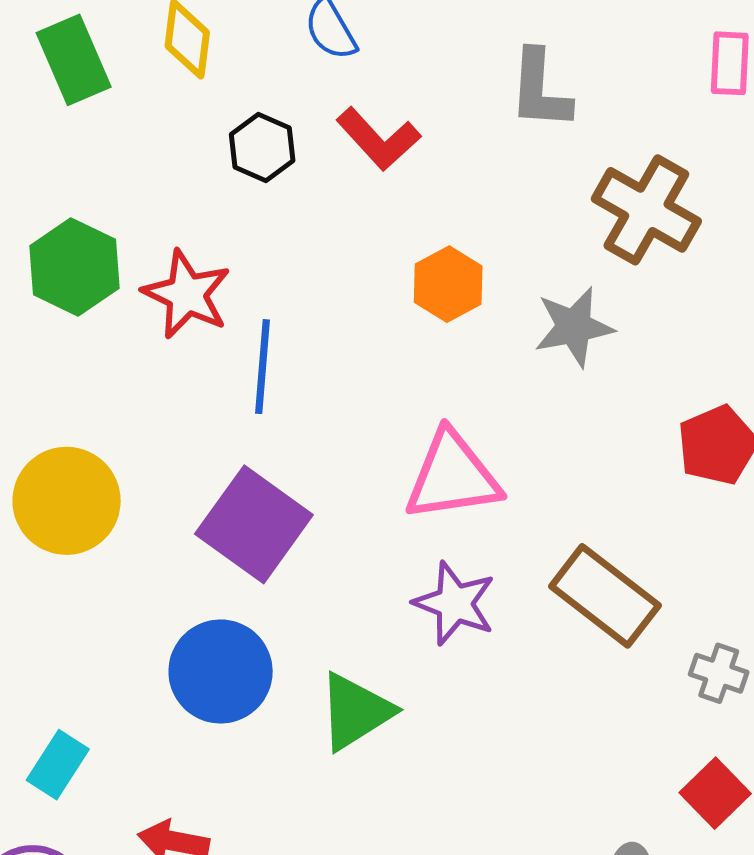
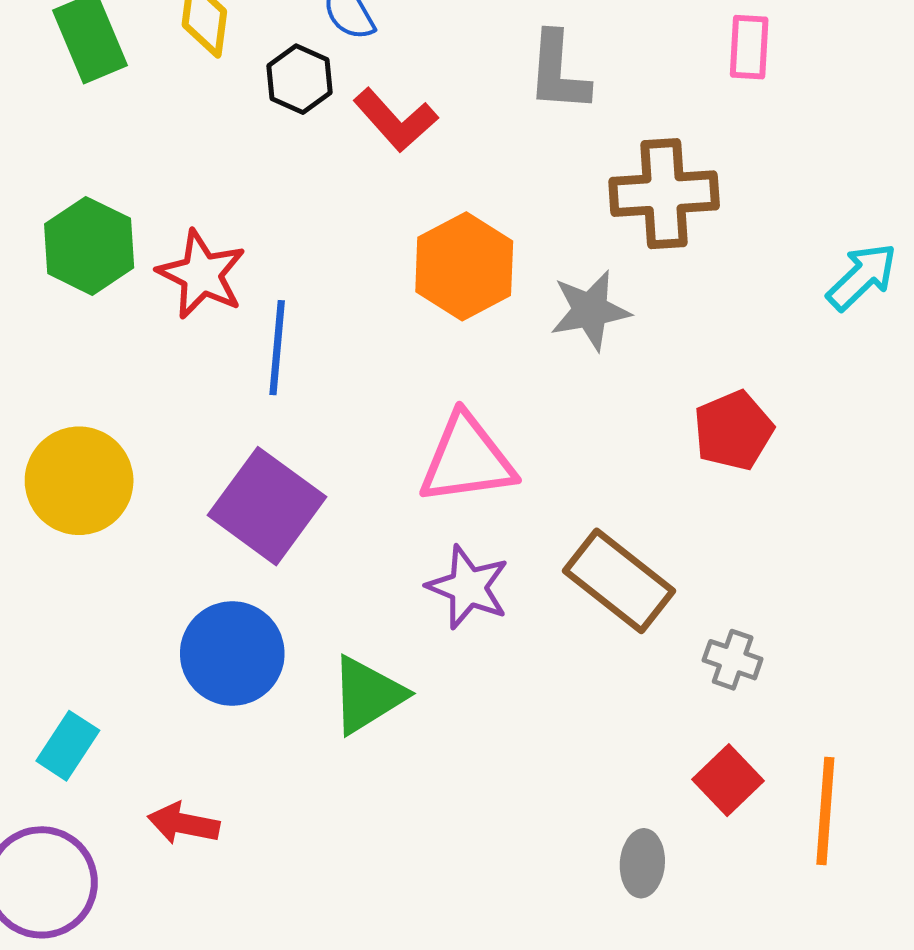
black hexagon: (262, 147) -> (300, 79), moved
brown cross: (646, 210) -> (664, 194), turned -34
orange hexagon: (448, 284) -> (464, 266), size x1.4

